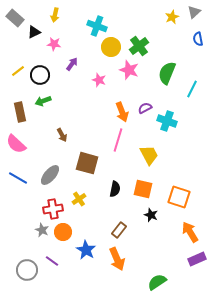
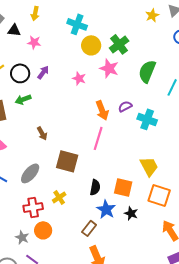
black triangle: (34, 32) -> (14, 30), turned 32
purple arrow: (72, 64) -> (43, 72), moved
yellow trapezoid: (149, 155) -> (149, 166), moved
gray star: (42, 230) -> (22, 237), moved
brown rectangle: (119, 230) -> (89, 228), moved
blue star: (86, 250) -> (106, 209), moved

